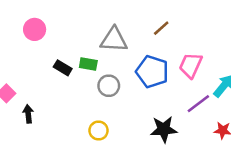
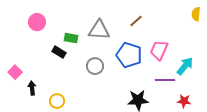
green rectangle: (88, 64) -> (71, 38), moved
purple line: (198, 104) -> (165, 80), turned 36
yellow circle: (99, 131) -> (57, 101), moved

